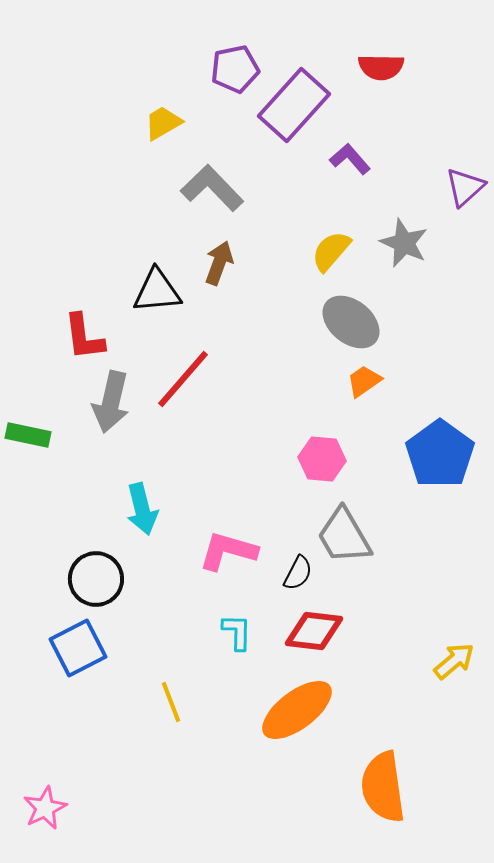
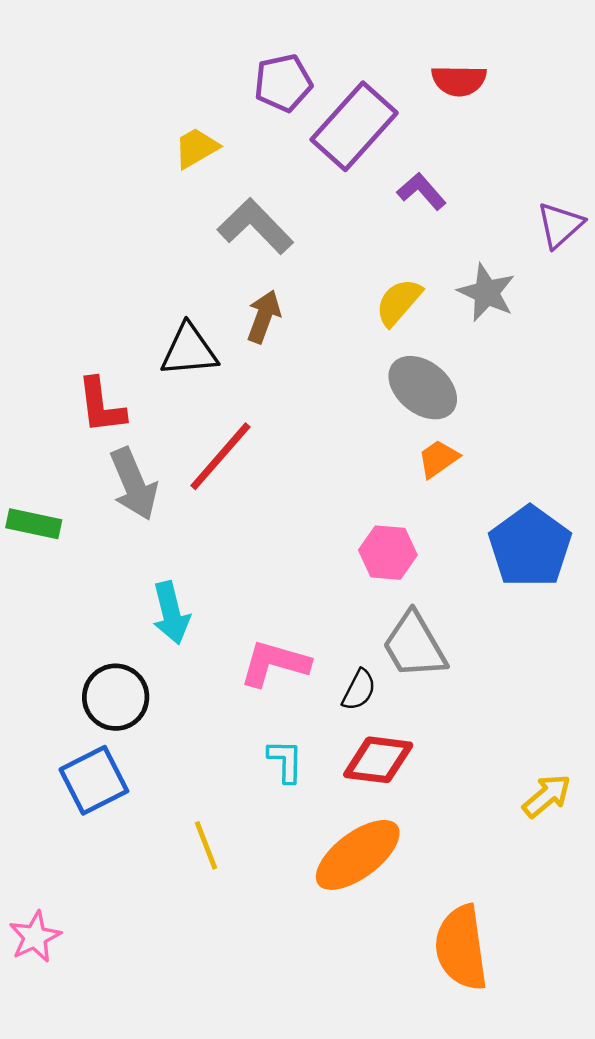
gray arrow: (111, 402) -> (134, 484), turned -36
pink star: (45, 808) -> (35, 937), moved

